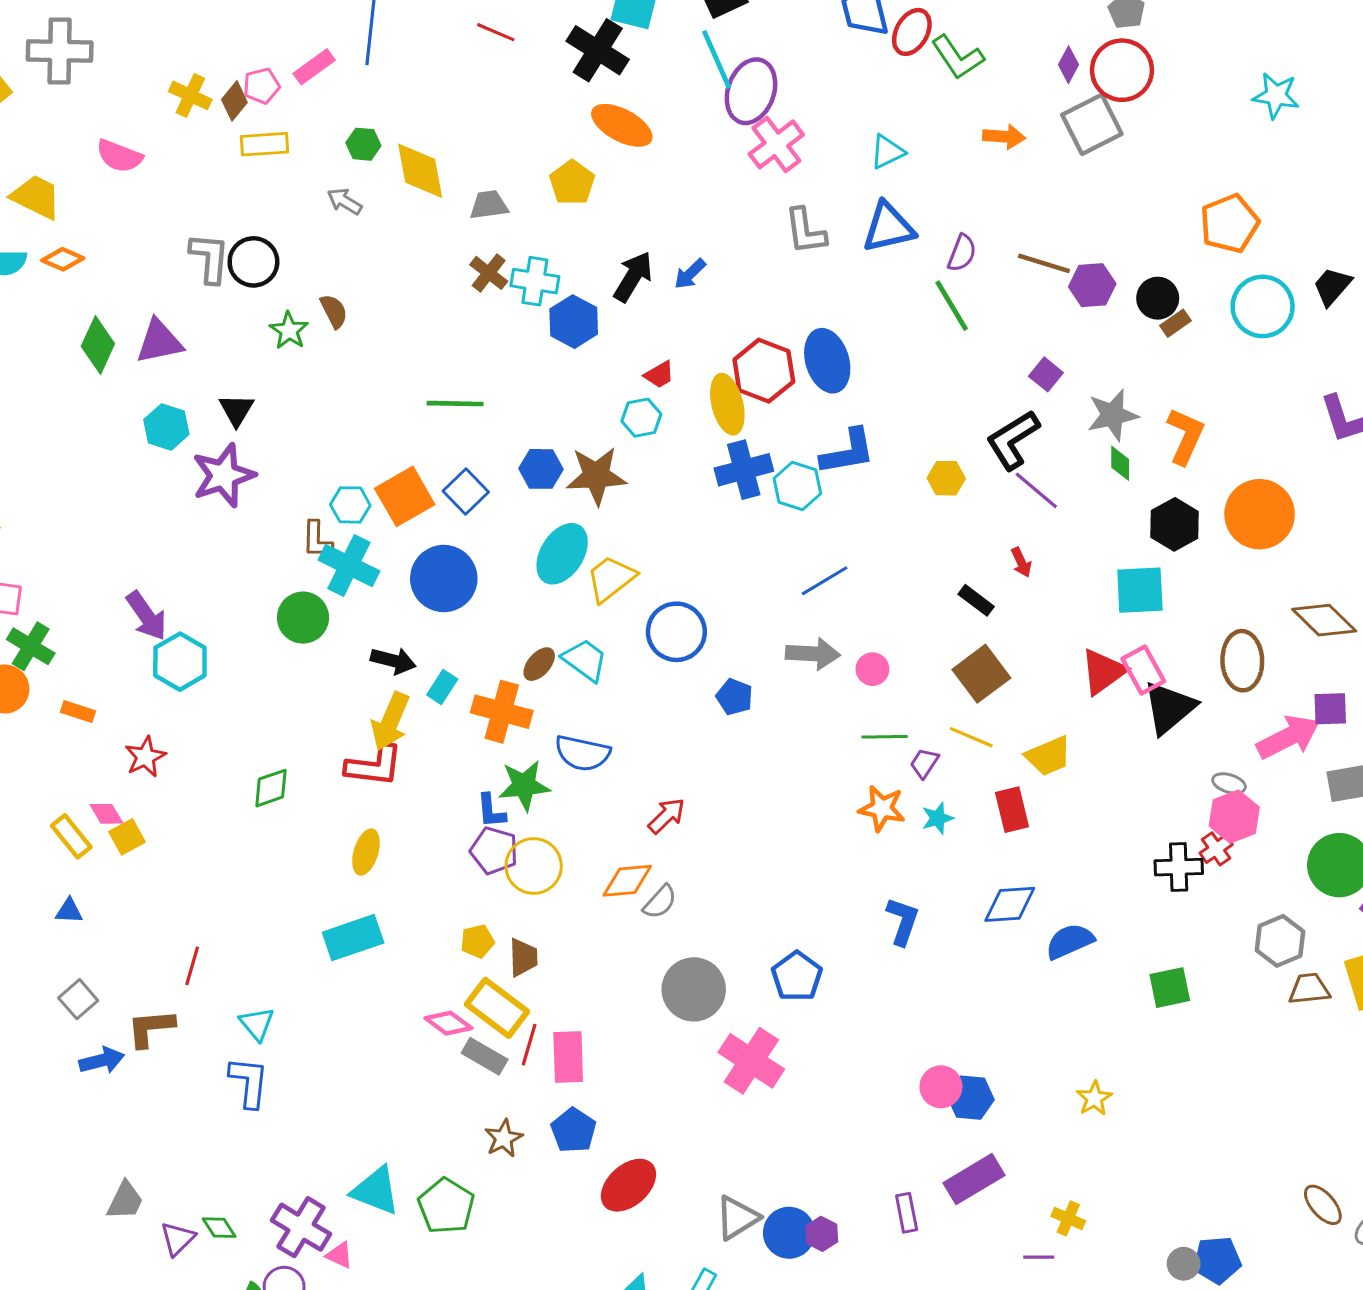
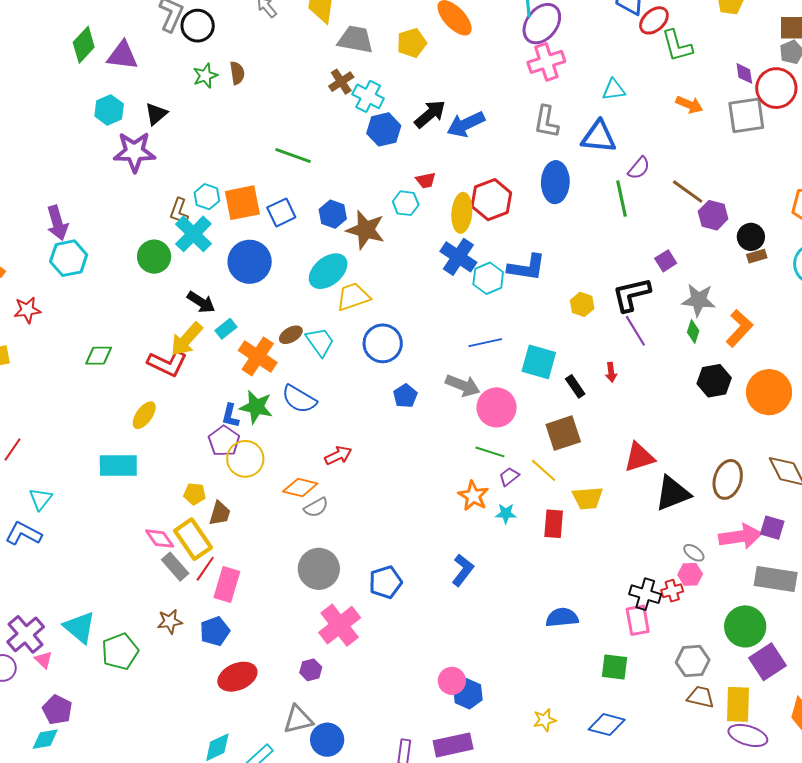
purple diamond: (1069, 65) -> (744, 73), turned -55
gray trapezoid: (489, 205) -> (356, 39), size x1.4
blue arrow: (690, 274) -> (466, 124), size x1.6
blue ellipse: (827, 361) -> (555, 182), moved
blue cross: (744, 470) -> (458, 257), turned 30
cyan square: (1140, 590) -> (539, 362), moved
pink circle: (872, 669) -> (497, 407), size x1.8
pink rectangle: (1143, 670) -> (638, 620), moved
pink hexagon: (1234, 817) -> (690, 574), size x0.7
blue diamond: (1010, 904) -> (607, 725), moved
blue L-shape: (249, 1082) -> (24, 534), turned -87
purple hexagon: (822, 1234) -> (311, 670), moved

